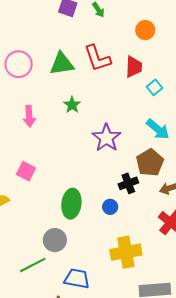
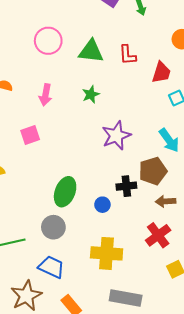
red L-shape: (97, 58) -> (128, 55), size x0.7
pink square: (26, 171) -> (30, 135), moved, turned 30
gray circle: (55, 240) -> (53, 227), moved

